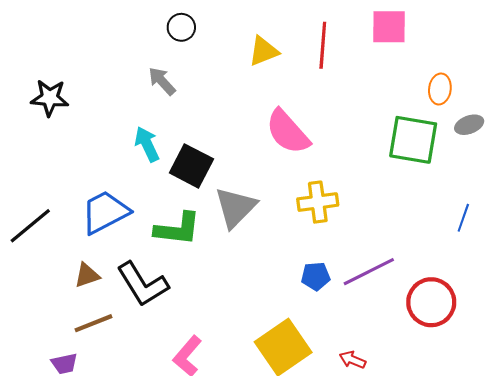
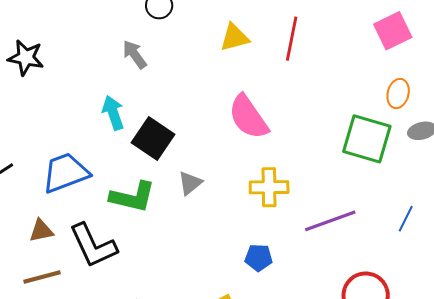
pink square: (389, 27) -> (393, 31), moved, turned -33
gray triangle: (235, 207) -> (190, 183), size x0.6
purple line: (369, 272) -> (330, 221), moved

